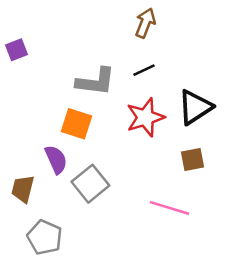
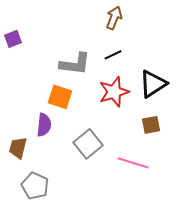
purple semicircle: (56, 159) -> (44, 125), turned 30
gray square: (90, 184) -> (88, 144), moved

